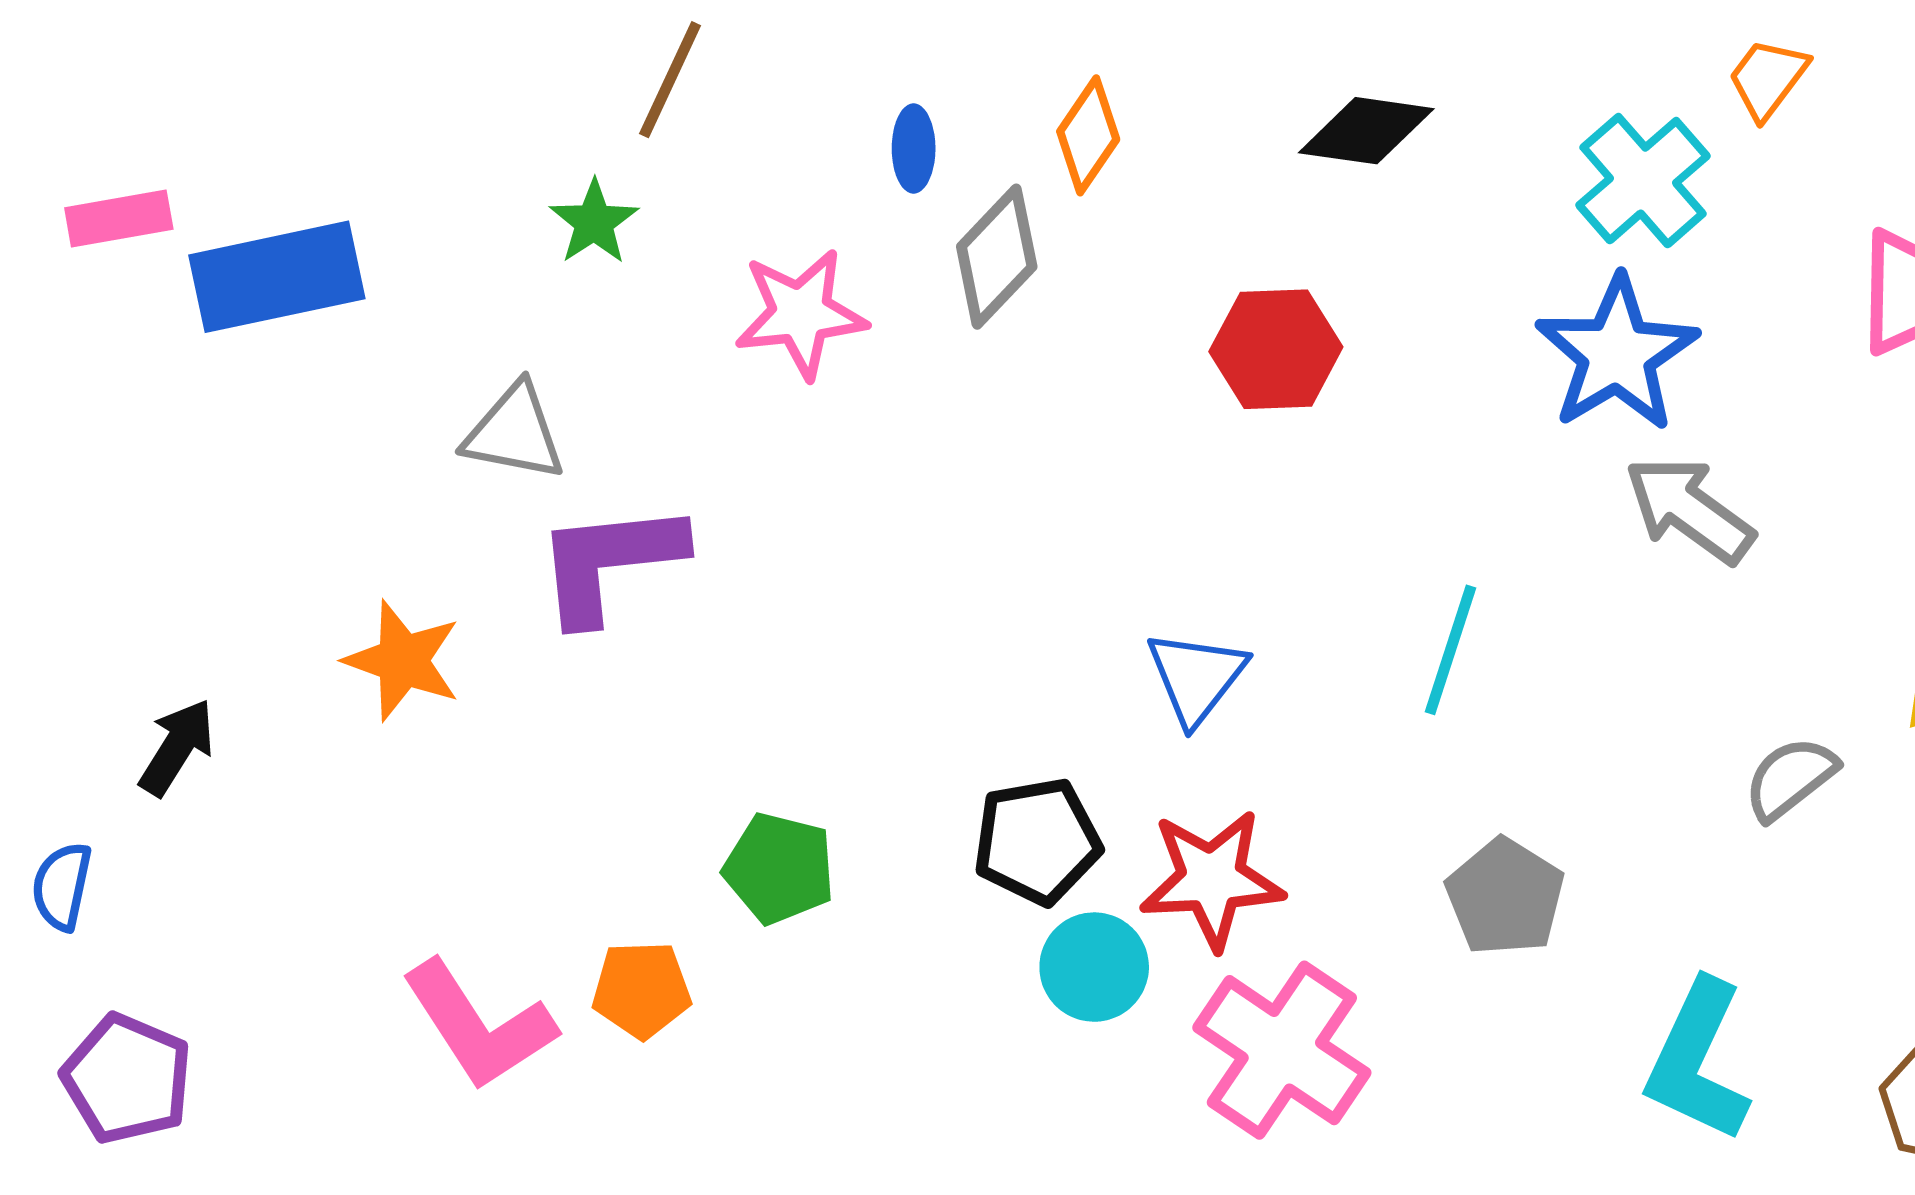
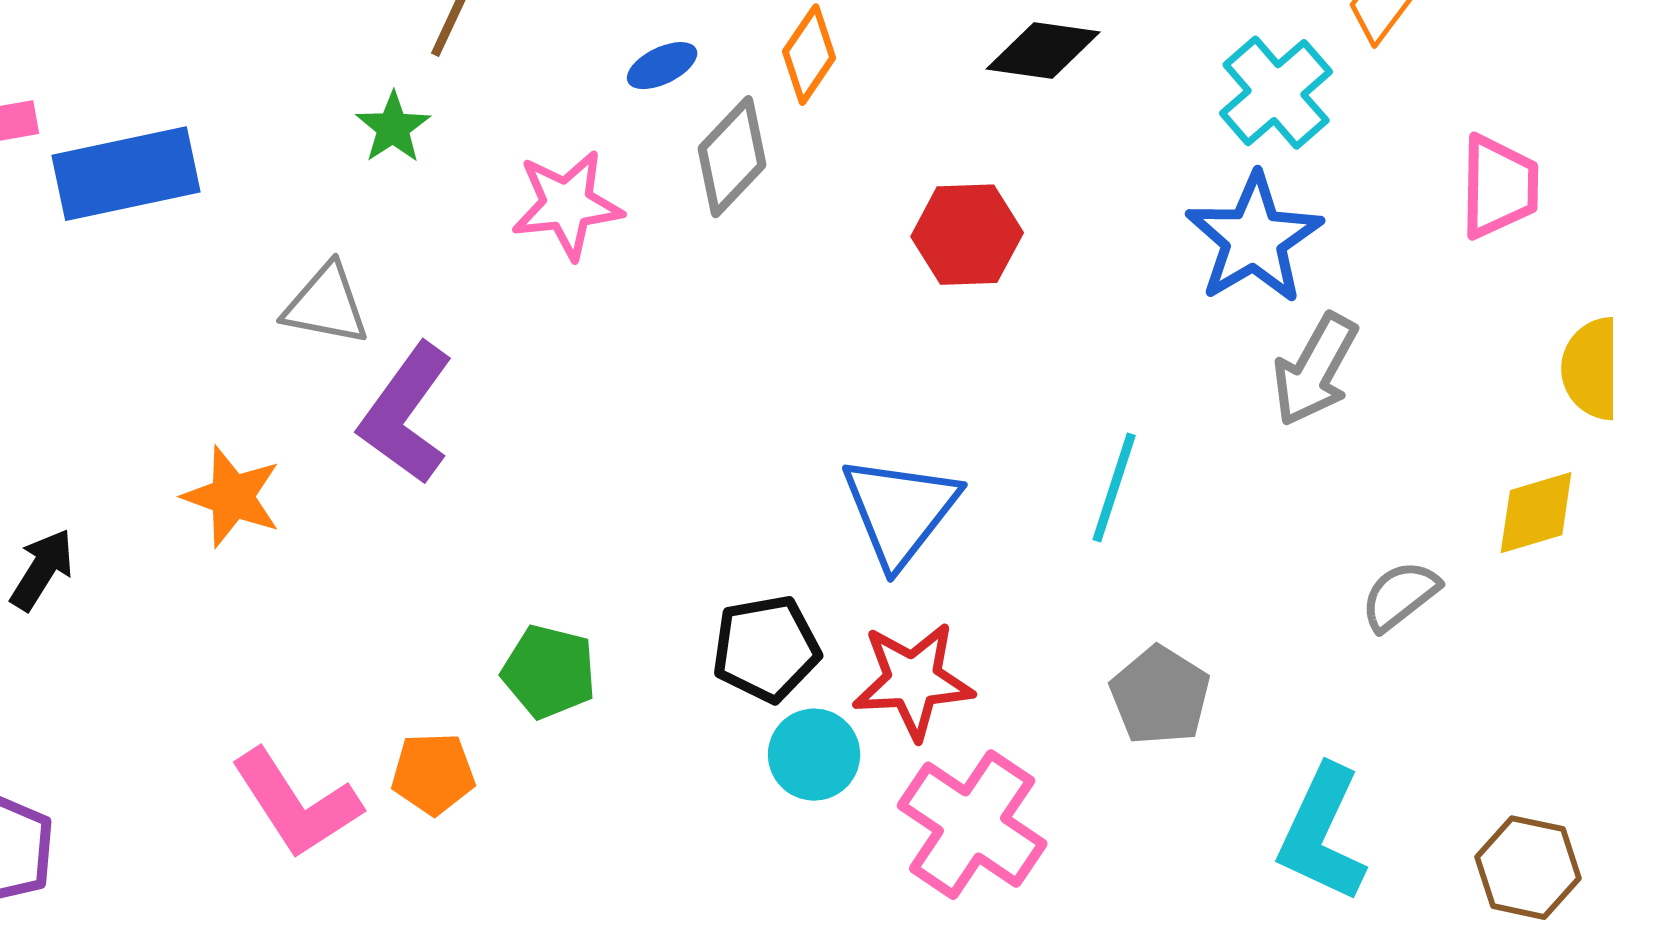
blue ellipse: (914, 148) -> (662, 66), turned 64
gray arrow: (1689, 510) -> (1315, 370), turned -97
purple L-shape: (609, 562) -> (406, 414), turned -48
blue triangle: (1196, 677) -> (900, 511), size x1.4

